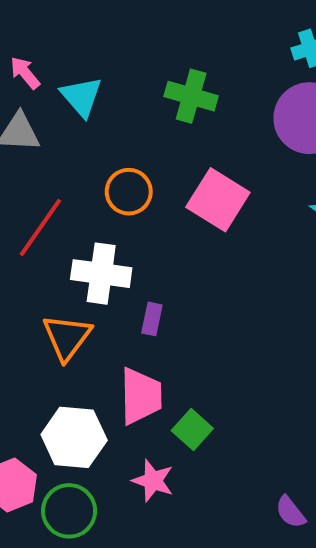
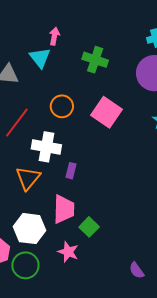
pink arrow: (25, 73) -> (54, 36), moved, turned 48

